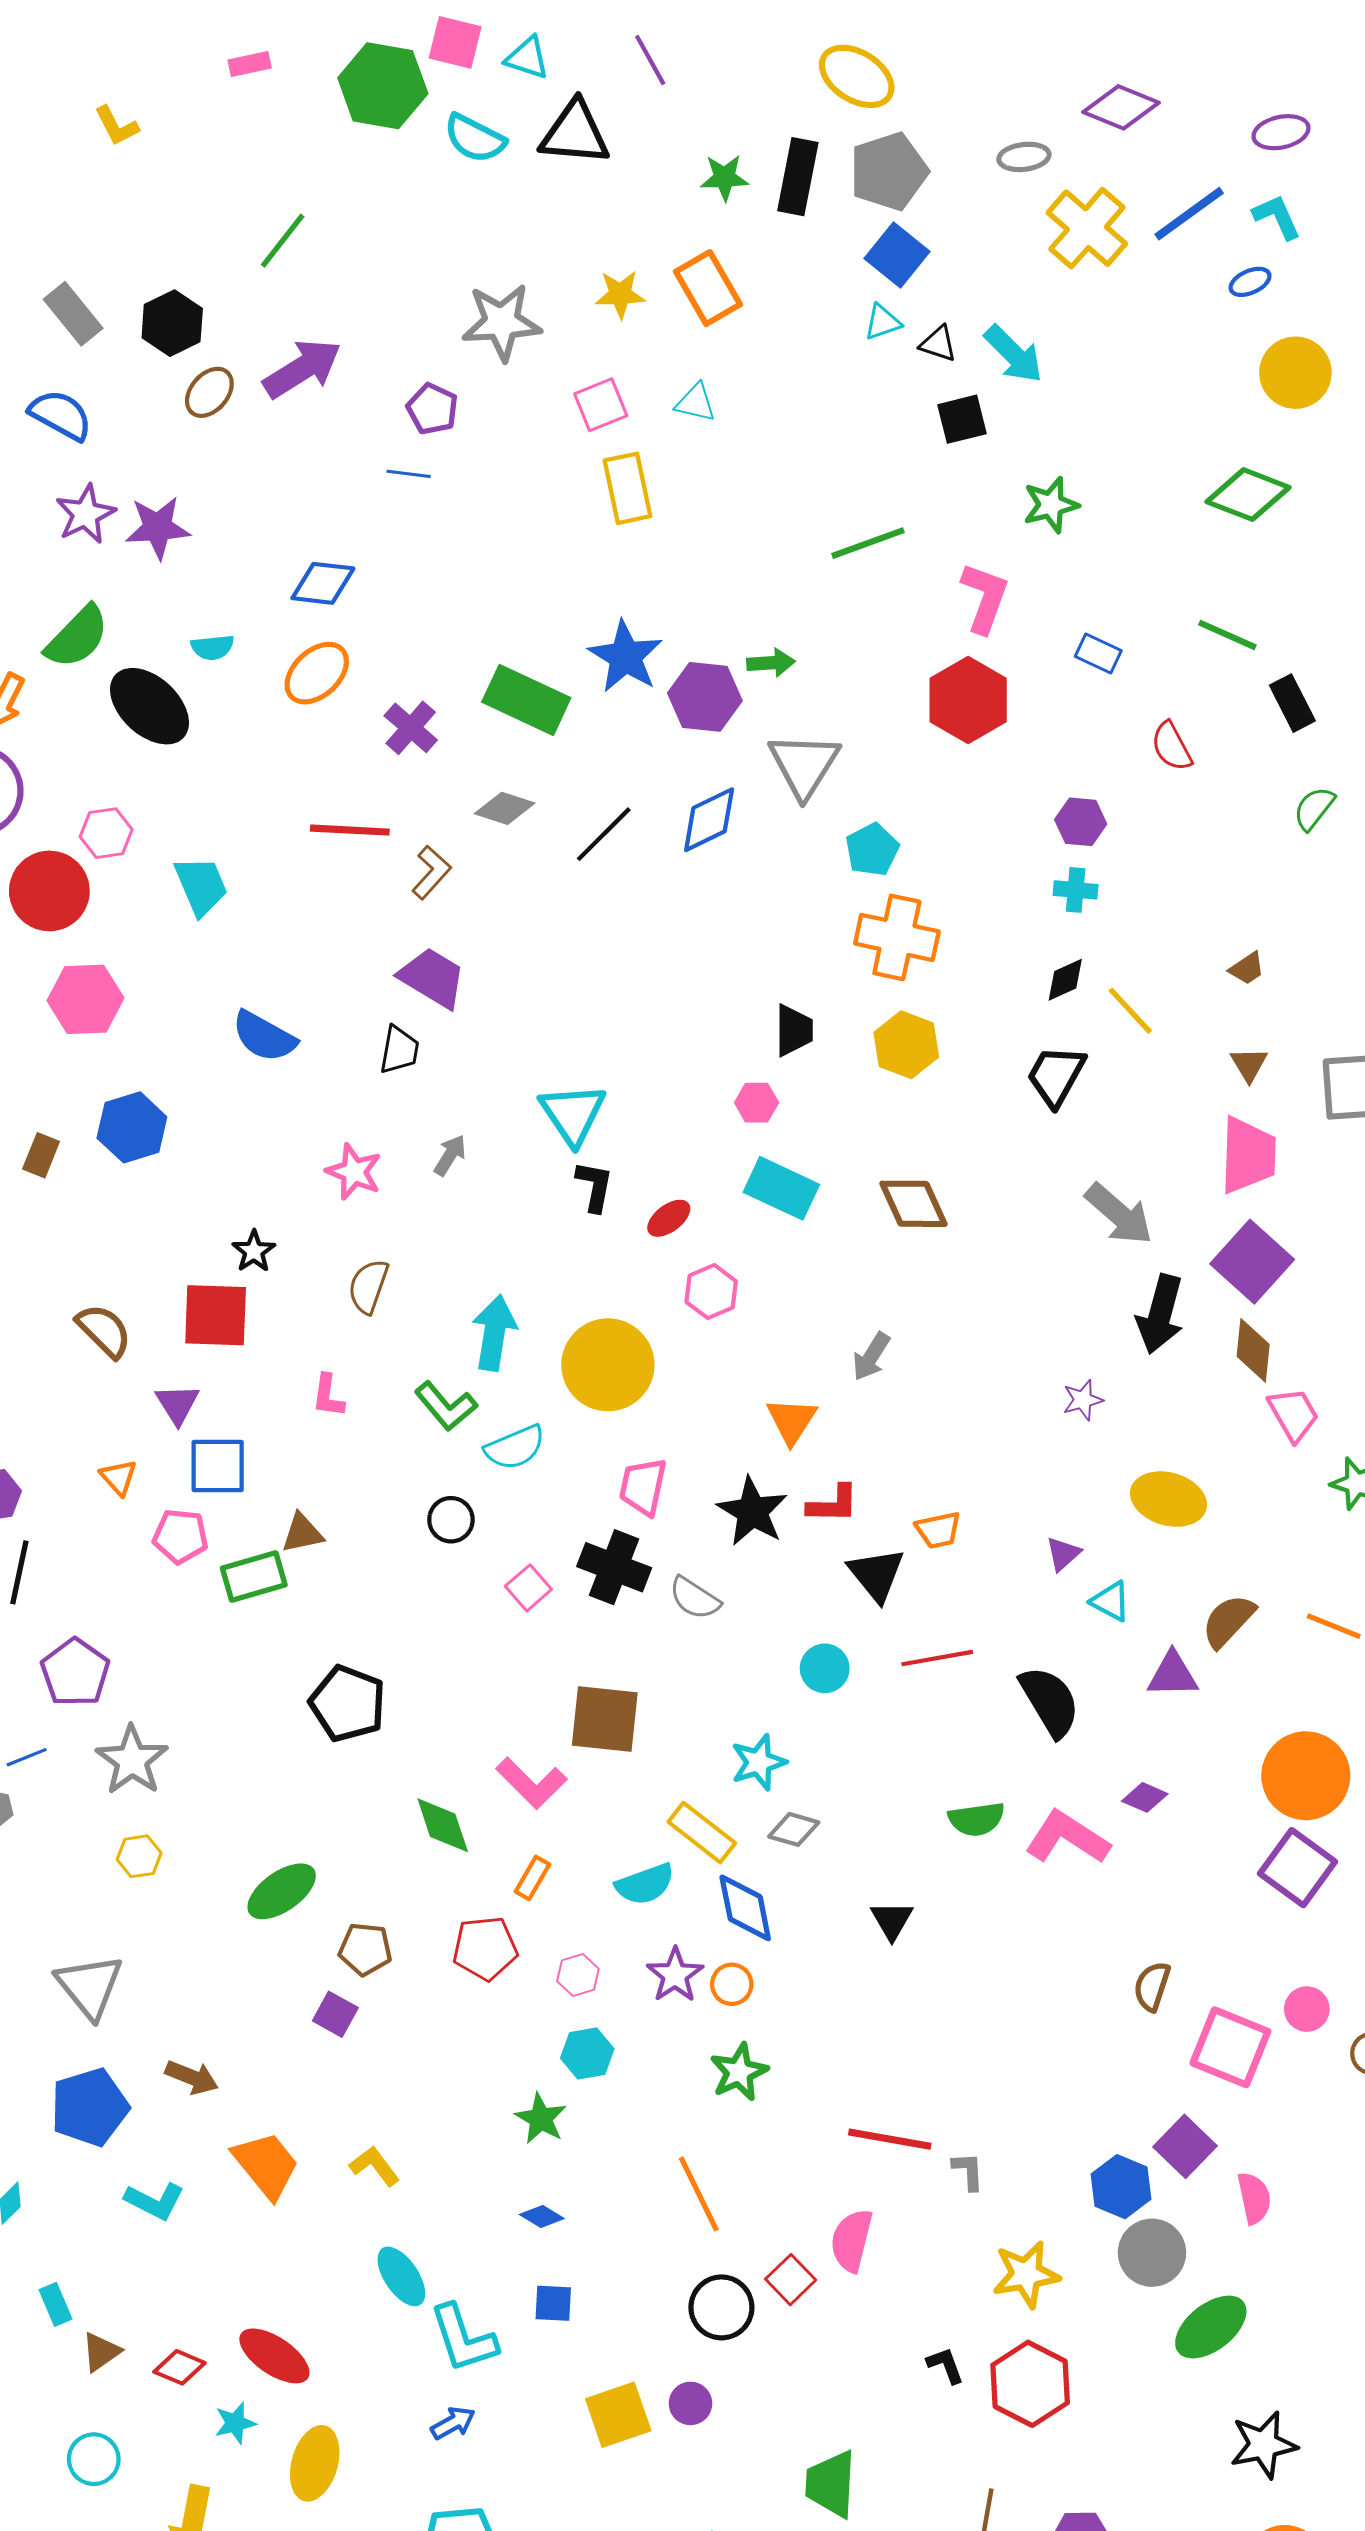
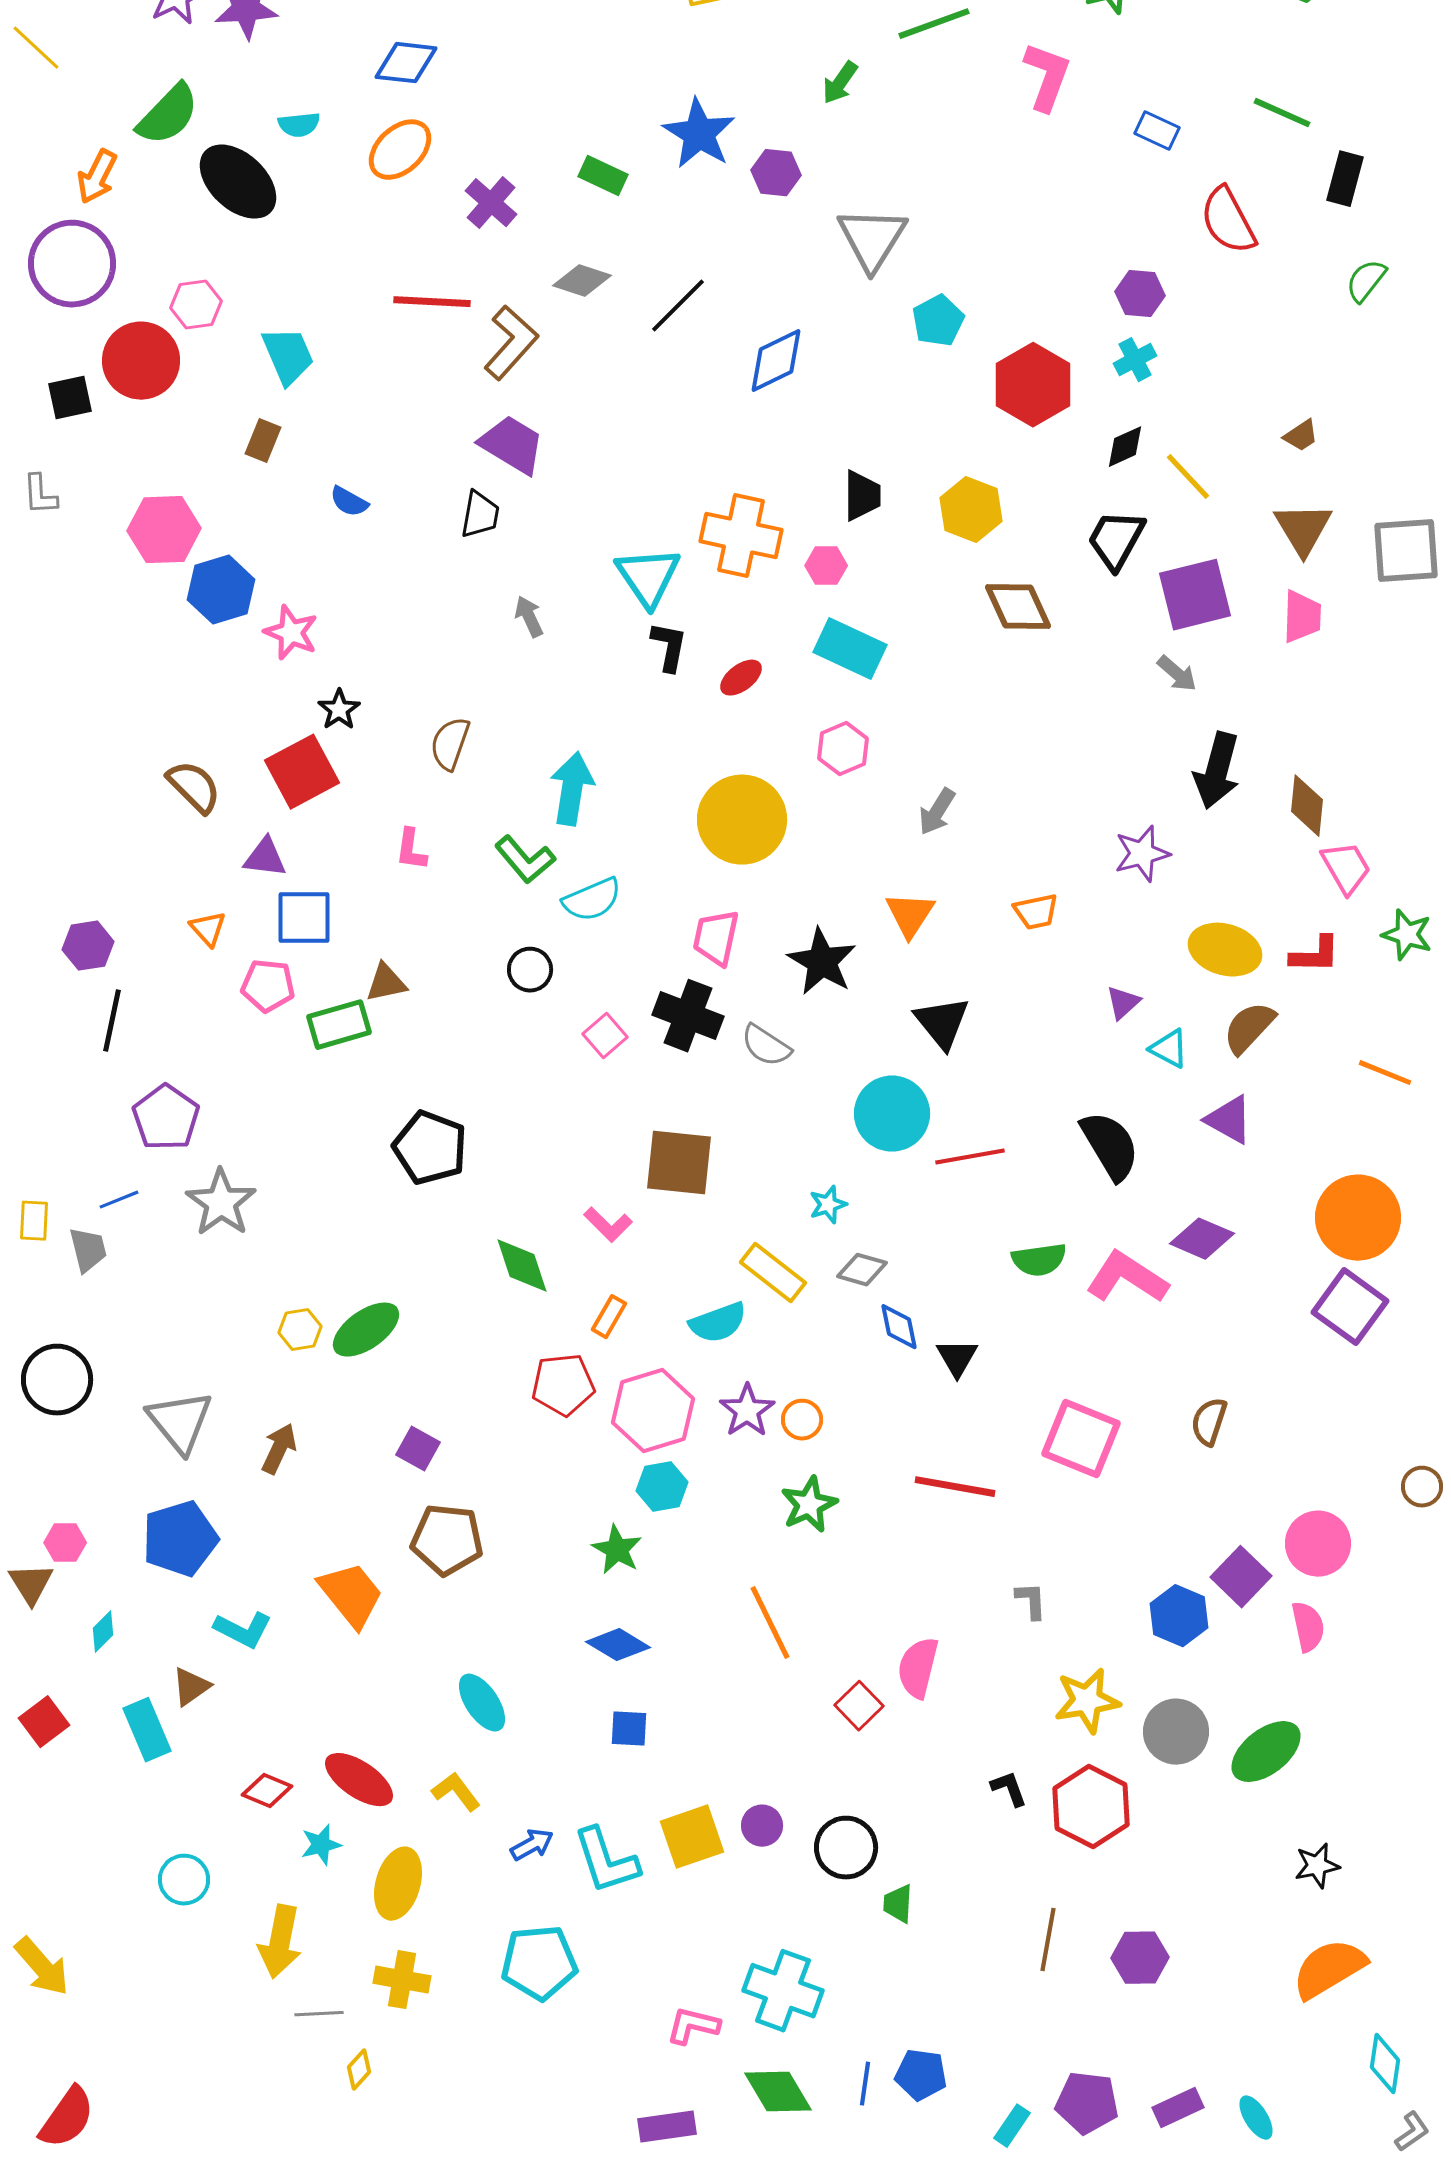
green arrow: (771, 663) -> (840, 83), moved, turned 129
purple hexagon: (705, 697) -> (776, 173), size x0.7
green rectangle: (526, 700) -> (603, 176), size x0.6
red hexagon: (968, 700) -> (1033, 385), moved
black rectangle: (1292, 703) -> (1345, 179), turned 42
red semicircle: (1172, 746) -> (1228, 221), size x1.4
blue diamond: (709, 820) -> (776, 361), moved
brown L-shape: (431, 872) -> (511, 343), size x1.4
cyan cross: (1076, 890) -> (1135, 360), turned -33
orange cross: (897, 937) -> (741, 536), moved
pink hexagon: (85, 999) -> (164, 530), moved
blue semicircle: (264, 1037) -> (349, 502), size x0.6
brown triangle: (1249, 1064) -> (1303, 529), size x1.6
brown rectangle: (41, 1155) -> (263, 441), moved
gray arrow: (450, 1155) -> (529, 617), turned -57
pink trapezoid: (1248, 1155) -> (1302, 617), size x0.7
pink star: (354, 1172) -> (291, 633), moved
brown diamond: (913, 1204) -> (1018, 607), moved
gray arrow: (1119, 1214) -> (1177, 674), size x0.6
purple square: (1252, 1262) -> (1195, 595), moved, turned 34
pink hexagon: (711, 1292) -> (843, 749), moved
red square: (216, 1315) -> (302, 772), turned -30
yellow circle: (608, 1365) -> (742, 820), moved
purple star: (1083, 1400) -> (1142, 854), size x1.4
purple triangle: (177, 1404) -> (265, 858), turned -51
orange triangle: (792, 1421) -> (910, 915), moved
red L-shape: (833, 1504) -> (1315, 955), moved
orange trapezoid: (938, 1530) -> (1036, 912), moved
brown semicircle: (1228, 1621) -> (1249, 1028), moved
red line: (937, 1658) -> (970, 1157), moved
cyan circle: (825, 1668) -> (892, 1114), size x1.6
purple triangle: (1173, 1675) -> (1229, 1120), turned 30
cyan star: (759, 1762) -> (828, 1205), size x0.7
pink L-shape: (531, 1783) -> (608, 1225), size x0.7
purple diamond: (1145, 1797) -> (1202, 1239), size x1.4
yellow hexagon: (139, 1856) -> (300, 1330), moved
blue diamond: (745, 1908) -> (899, 1327), moved, size x0.7
brown pentagon: (365, 1949) -> (447, 1540), moved, size x1.4
pink hexagon: (578, 1975) -> (653, 1411), size x2.0
pink circle: (1307, 2009) -> (1318, 1544), moved, size x1.5
pink square: (1230, 2047) -> (1081, 1439), moved
brown arrow: (192, 2077) -> (279, 1449), moved, turned -87
red line: (890, 2139) -> (955, 1487), moved
yellow L-shape: (375, 2166) -> (456, 1792), moved
blue diamond: (542, 2217) -> (618, 1645), size x1.5
gray circle: (1152, 2253) -> (1176, 1732), moved
cyan rectangle: (56, 2304) -> (147, 1730), size x1.5
black circle: (721, 2307) -> (846, 1848), moved
cyan L-shape: (463, 2338) -> (606, 1861), moved
brown triangle: (101, 2352) -> (191, 1687), moved
black star: (1263, 2445) -> (1317, 1866), size x0.7
green trapezoid: (831, 2484) -> (898, 1904), size x0.6

